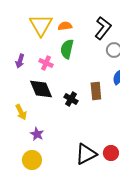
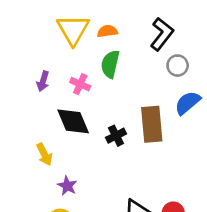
brown rectangle: (96, 91) -> (152, 124), size x1.4
black cross: (71, 99) -> (116, 136), turned 32

